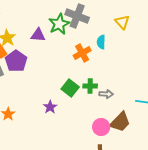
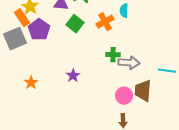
green square: (70, 88) -> (75, 24), moved
gray arrow: (106, 94) -> (129, 63), size x1.5
brown trapezoid: (120, 122) -> (143, 91), turned 140

